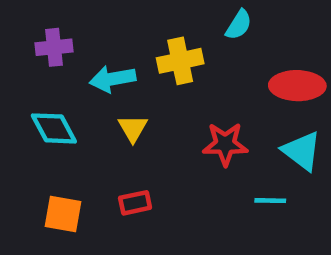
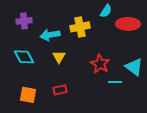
red ellipse: (297, 86) -> (128, 24), moved
red star: (225, 144) -> (100, 64), turned 30
cyan line: (270, 201) -> (115, 82), moved

